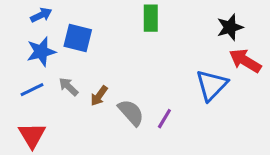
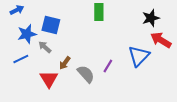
blue arrow: (41, 15) -> (17, 10), moved
gray arrow: (69, 87) -> (45, 47), moved
purple line: (164, 119) -> (108, 66), moved
red triangle: (32, 135) -> (49, 79), moved

